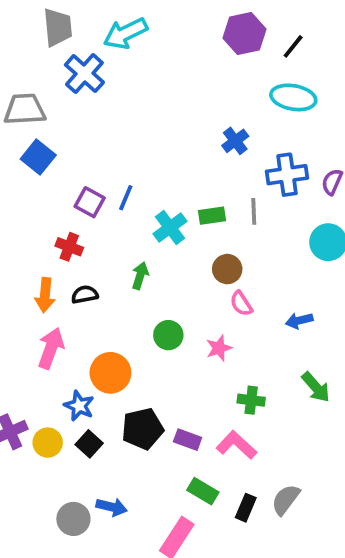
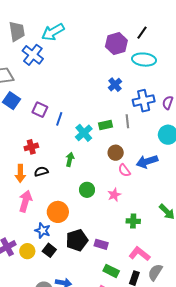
purple hexagon: (244, 34) -> (116, 44), moved
purple square: (90, 202) -> (40, 110), moved
red cross: (69, 247) -> (31, 147), turned -32
blue arrow: (299, 321) -> (147, 161), moved, size x1.5
pink L-shape: (236, 445) -> (139, 254), moved

